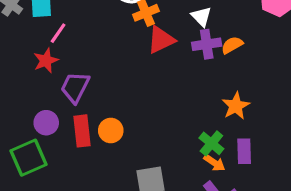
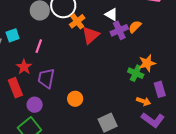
pink line: (58, 33) -> (39, 46), moved
orange star: (236, 106) -> (147, 63), turned 30
red rectangle: (82, 131) -> (15, 88), moved
green cross: (211, 143) -> (136, 73), moved

